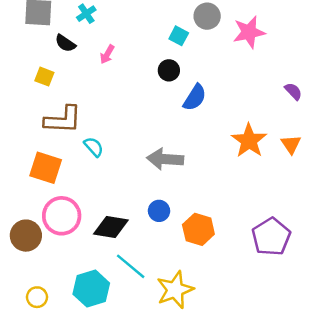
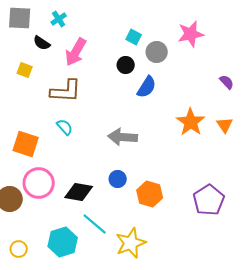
gray circle: (207, 16) -> (157, 52), moved
pink arrow: (107, 54) -> (76, 52), size x1.8
brown L-shape: (63, 120) -> (66, 91), moved

